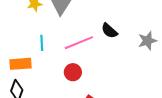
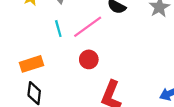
cyan line: (42, 43) -> (58, 29), moved

